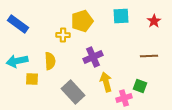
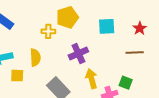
cyan square: (121, 16) -> (107, 26), moved
red star: (154, 21) -> (140, 28), moved

